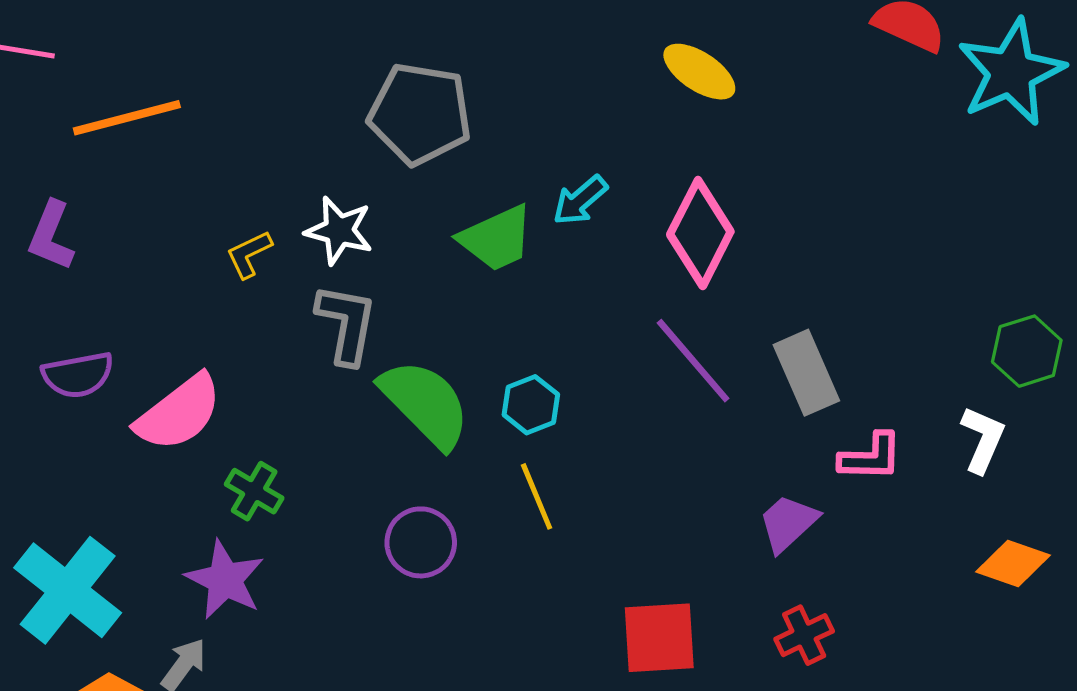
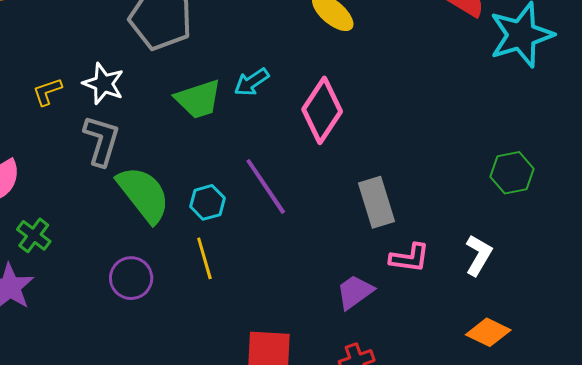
green hexagon: (1027, 351) -> (512, 173), moved
purple line: (693, 361) -> (266, 186), moved

